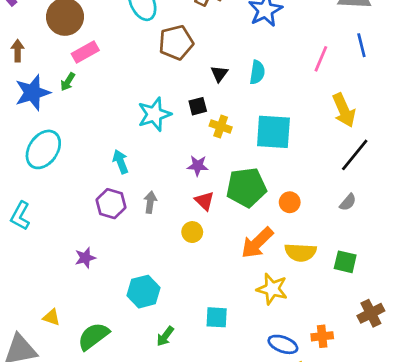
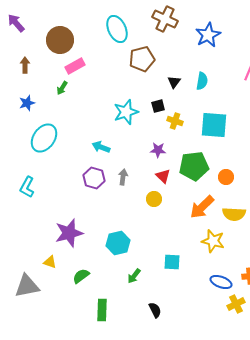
blue star: (33, 93) -> (27, 103), moved, size x0.6
cyan arrow: (120, 162) -> (101, 147), turned -48
purple star: (85, 258) -> (69, 233), moved, size x1.8
green semicircle: (93, 336) -> (81, 276), size x0.7

